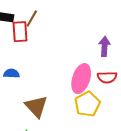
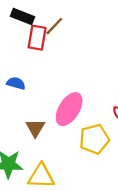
pink ellipse: (81, 79) -> (69, 109), moved
brown triangle: (36, 106) -> (35, 128), size x0.7

